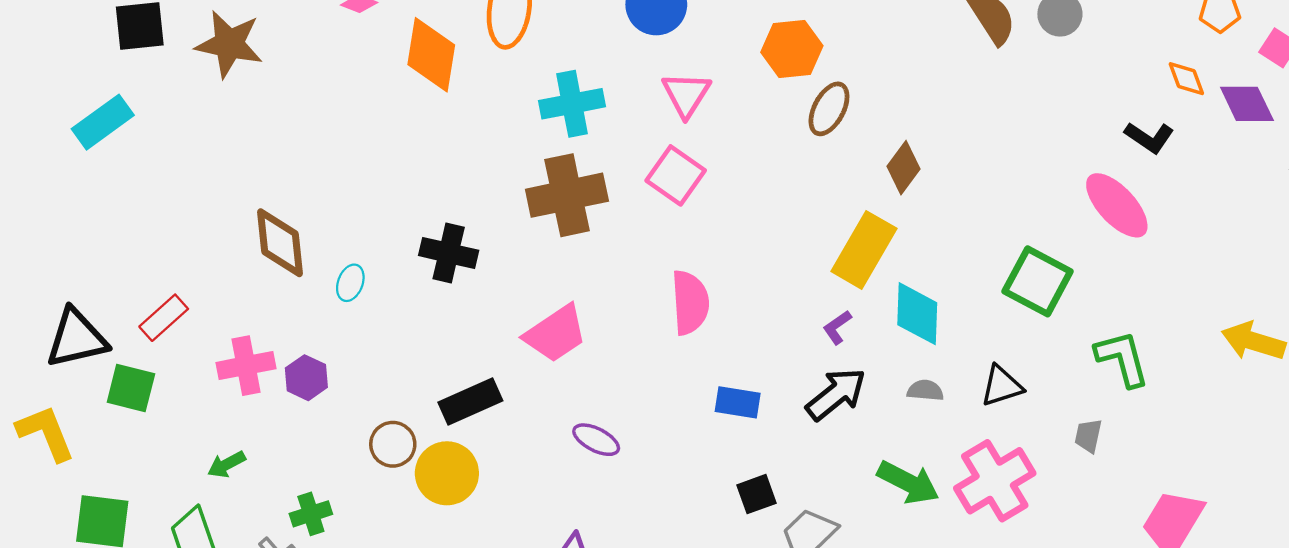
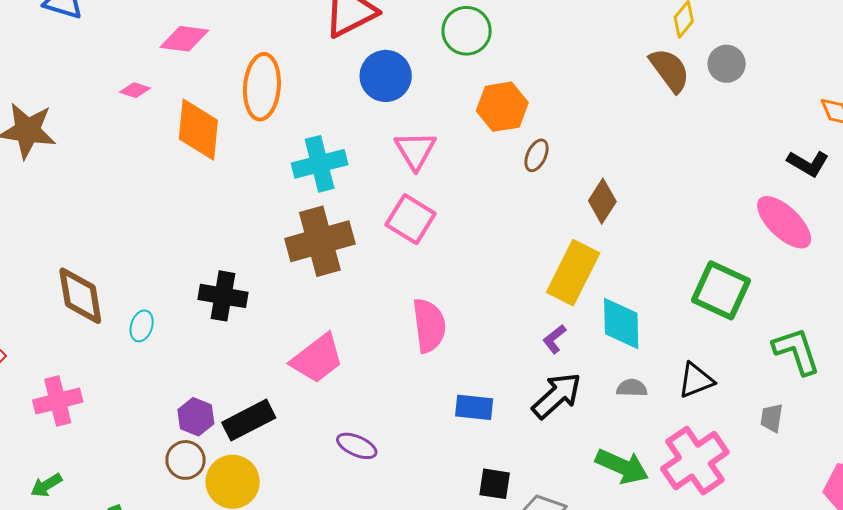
brown ellipse: (829, 109) -> (536, 155), size x0.7
purple hexagon: (306, 378) -> (196, 417), moved
black square: (756, 494) -> (495, 484), turned 32

